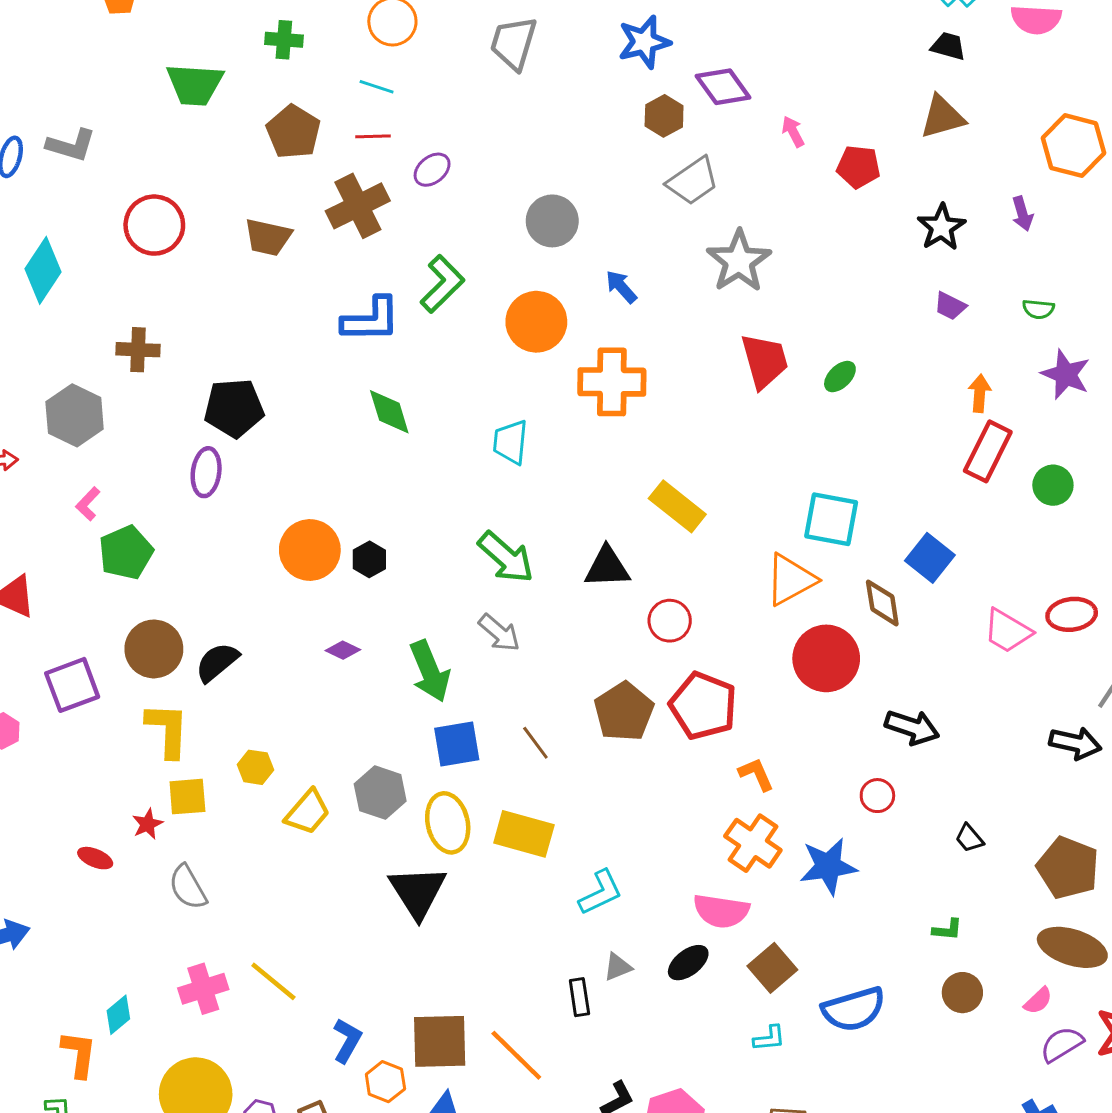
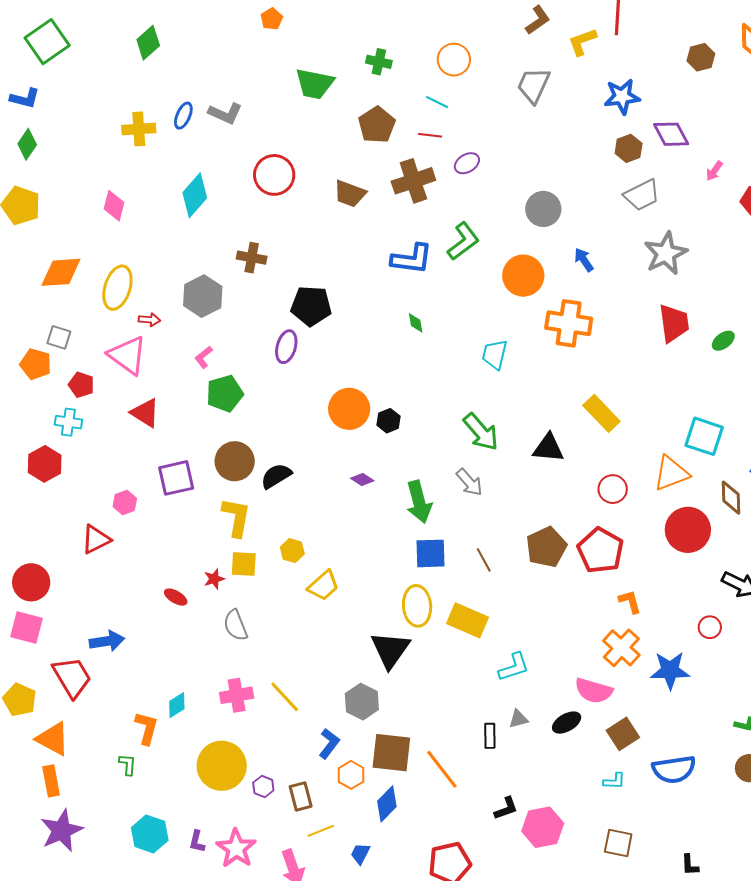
pink arrow: (793, 132) -> (714, 171), turned -125
green diamond: (389, 412) -> (416, 323), size x0.6
red circle: (670, 621) -> (613, 489), moved
gray hexagon: (380, 793) -> (362, 702), moved

